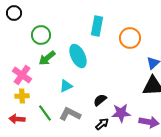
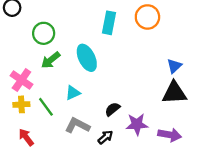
orange circle: (130, 38) -> (147, 17), moved
green line: (45, 113) -> (46, 107), moved
red arrow: (17, 119) -> (26, 137), moved, turned 49
black arrow: (102, 124) -> (105, 137), moved

